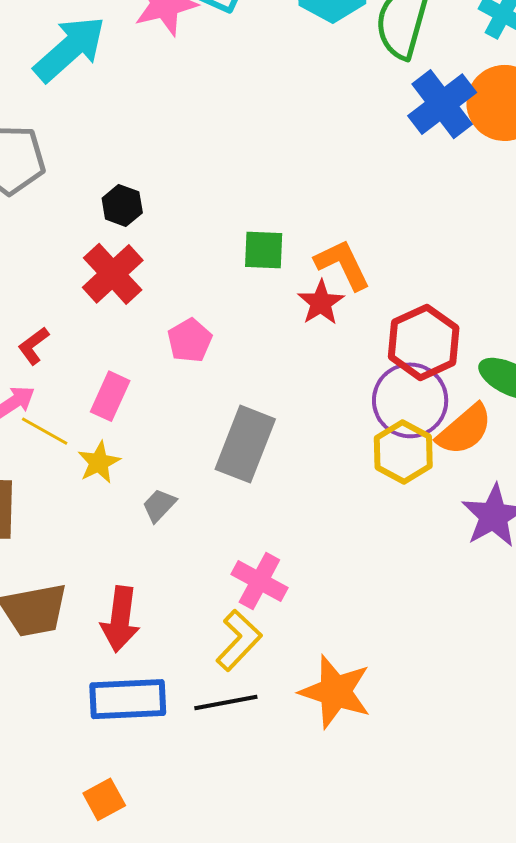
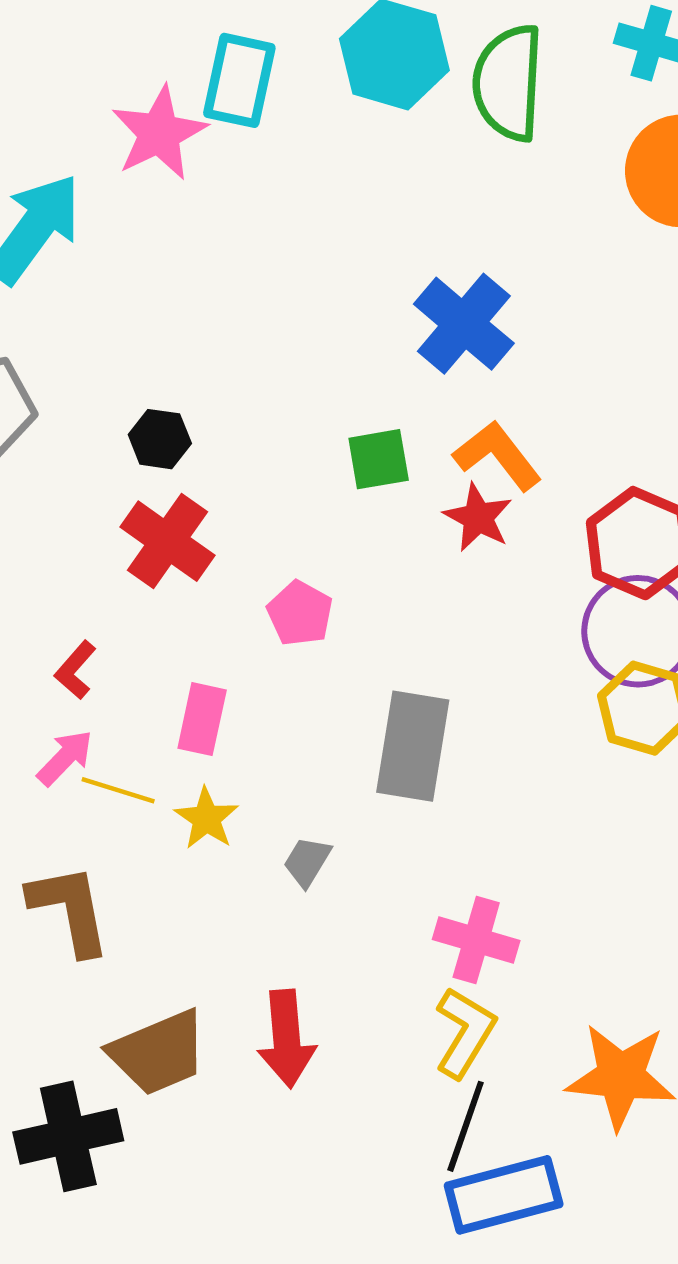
blue cross: (442, 104) -> (464, 324), moved
blue rectangle: (128, 699) -> (504, 1195), moved
black line: (226, 702) -> (466, 1126), turned -48

